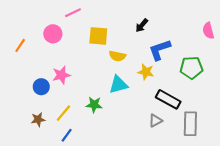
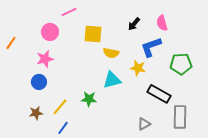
pink semicircle: (208, 31) -> (162, 23), moved
orange line: (20, 45) -> (11, 43), moved
pink star: (61, 75) -> (45, 59), moved
gray triangle: (155, 121) -> (144, 124), moved

